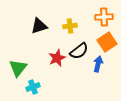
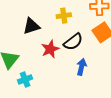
black triangle: (39, 26) -> (31, 26), moved
blue arrow: (98, 64) -> (82, 67), moved

